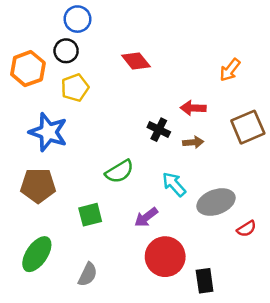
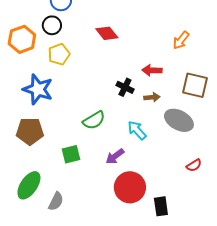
brown square: (248, 127) -> (195, 85), turned 36
gray ellipse: (216, 202) -> (179, 120), moved, turned 48
gray semicircle: (88, 274) -> (56, 201), moved

